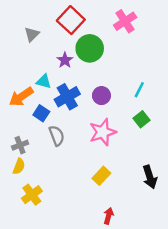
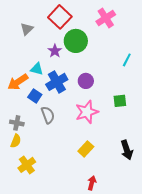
cyan line: (139, 90) -> (127, 60), moved
green square: (142, 119) -> (120, 101), turned 32
gray cross: (20, 145) -> (17, 123), turned 32

